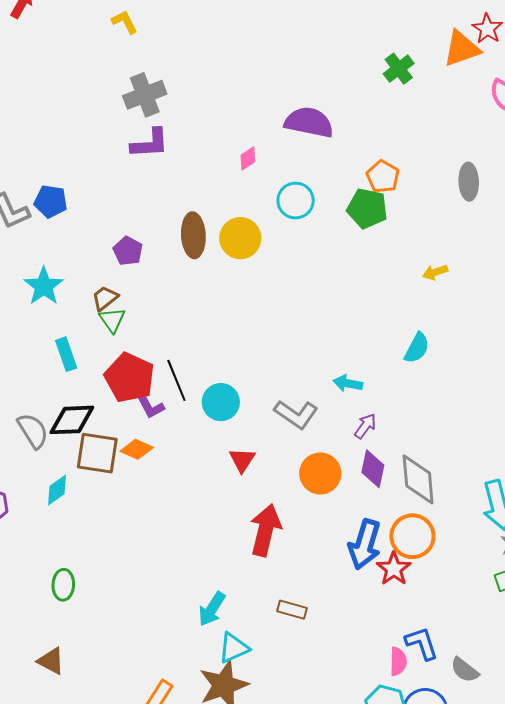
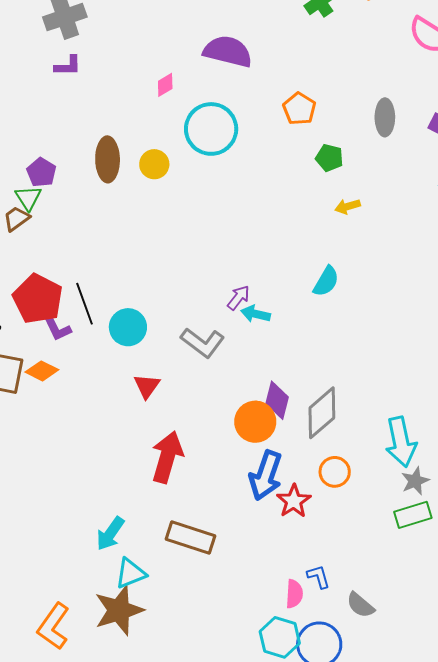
purple L-shape: (150, 143) -> (68, 66), size x0.7
cyan circle: (296, 201) -> (211, 129), size x1.4
green pentagon: (367, 208) -> (329, 158), moved, size x0.7
yellow circle: (240, 238) -> (154, 164), size x0.7
green triangle: (112, 320) -> (28, 198), moved
purple arrow: (365, 426) -> (238, 298), moved
orange circle: (320, 473) -> (255, 422), moved
gray diamond: (418, 479) -> (322, 413), turned 52
orange circle: (412, 536) -> (335, 472), moved, size x0.7
brown rectangle: (292, 610) -> (190, 538), size x1.6
blue L-shape: (422, 643) -> (319, 577), size x0.7

